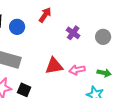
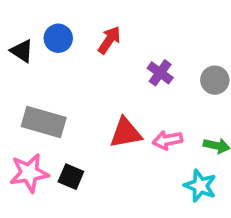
blue circle: (17, 27) -> (58, 38), moved

